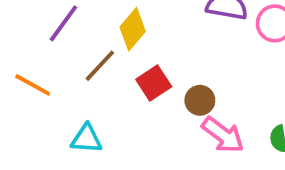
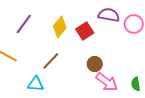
brown line: (100, 66) -> (51, 61), moved
red square: (154, 83) -> (85, 31), moved

